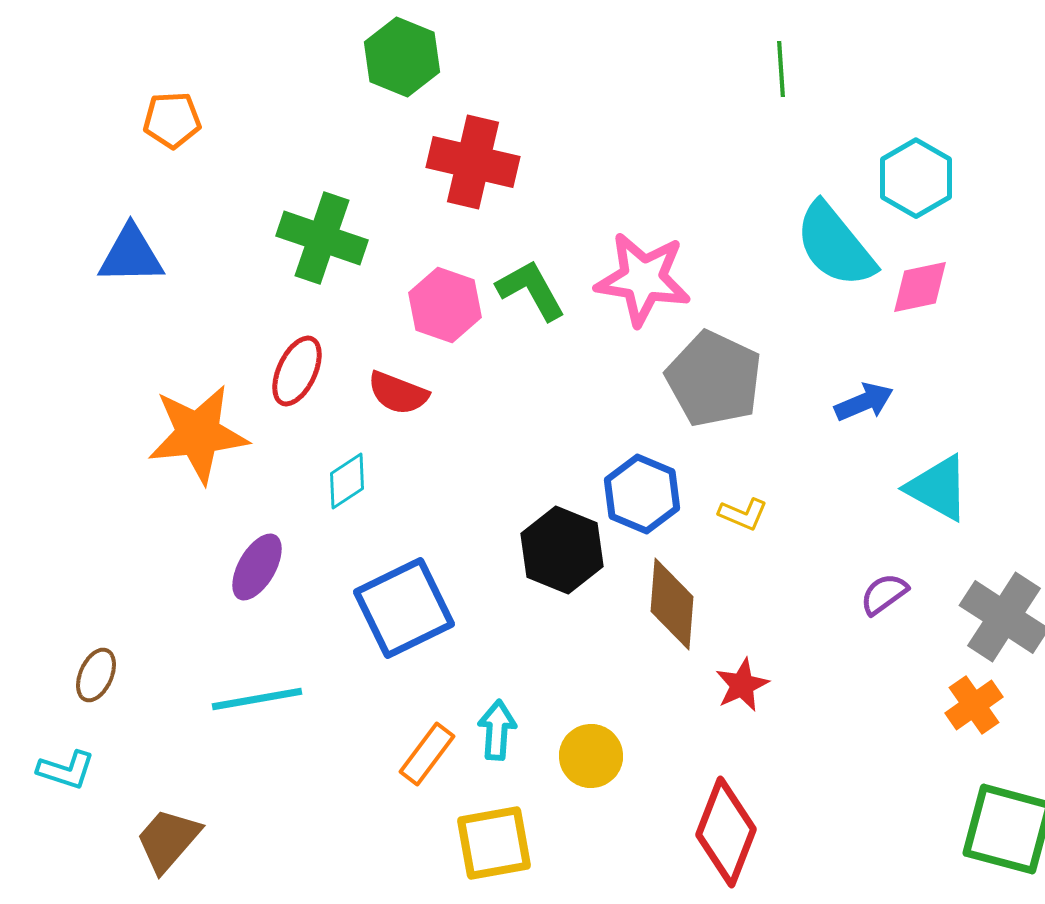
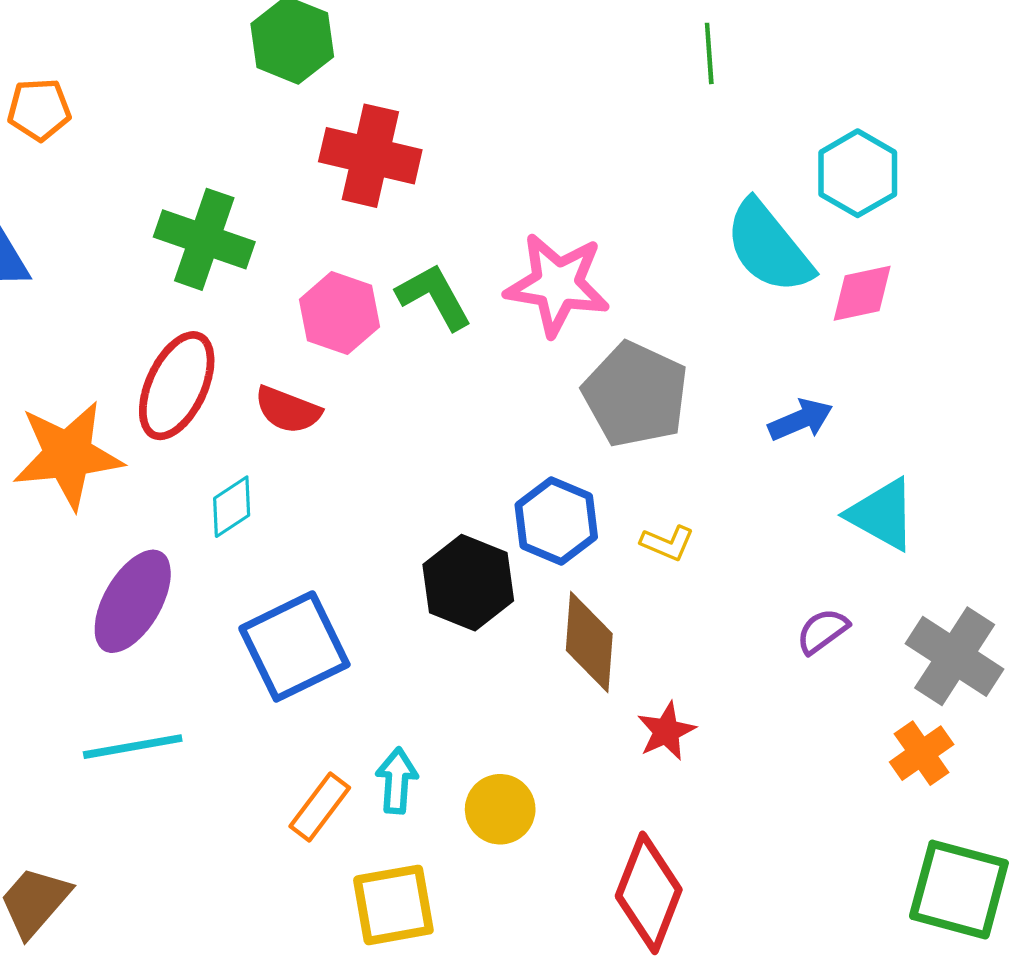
red ellipse: (297, 371) -> (177, 386), size x1.4
purple ellipse: (257, 567) -> (133, 601), size x1.4

